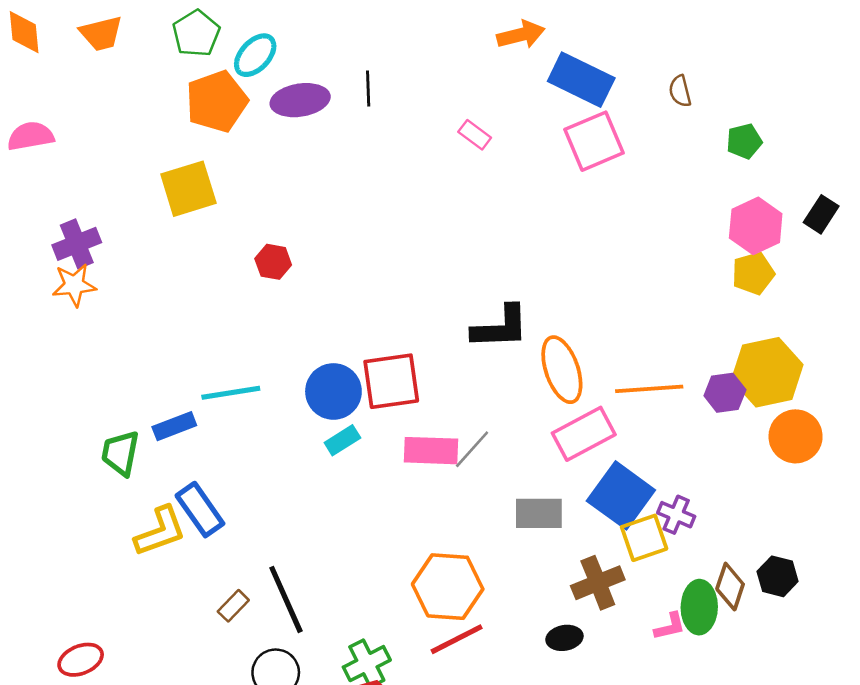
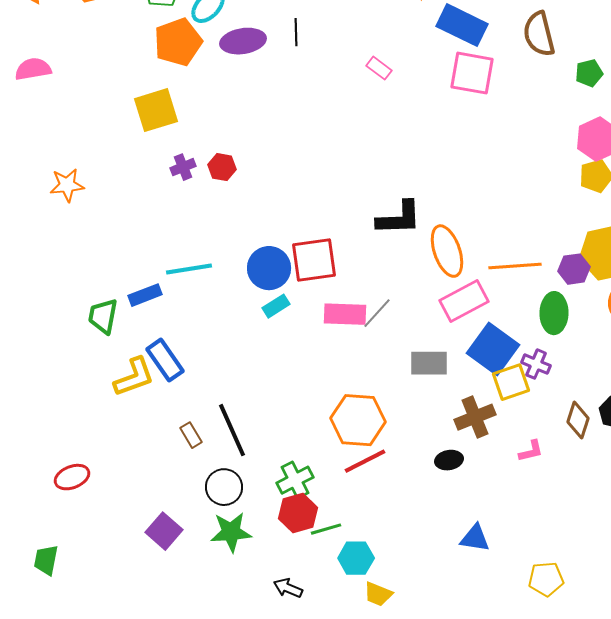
brown semicircle: (680, 91) -> (539, 34), size x1.8
pink square: (594, 141) -> (472, 73), turned 33
purple cross: (77, 244) -> (183, 167), moved, size x0.7
brown rectangle: (233, 606) -> (191, 435), turned -75
green ellipse: (699, 607) -> (554, 313), moved

